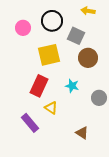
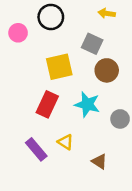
black circle: (52, 21) -> (51, 17), moved
pink circle: (23, 28) -> (18, 33), moved
cyan star: (72, 86) -> (87, 104), size x1.5
yellow triangle: (51, 108) -> (65, 142), moved

